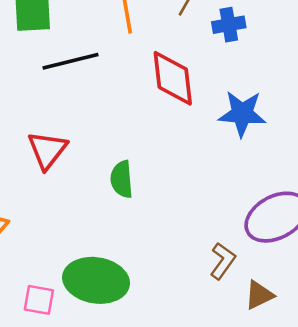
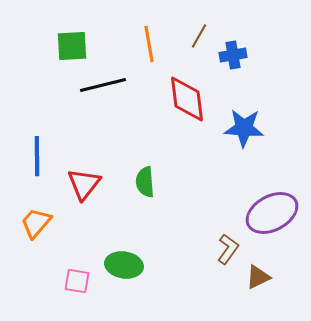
red triangle: (47, 150) -> (84, 184), moved
green ellipse: (96, 280) -> (124, 265), size x0.7

